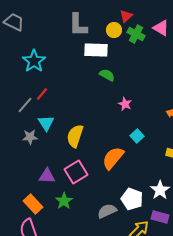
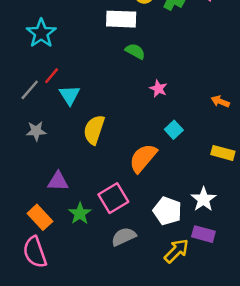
cyan triangle: (46, 123) -> (70, 95), moved
pink square: (76, 172) -> (113, 198), moved
gray semicircle: (107, 211) -> (124, 237), moved

